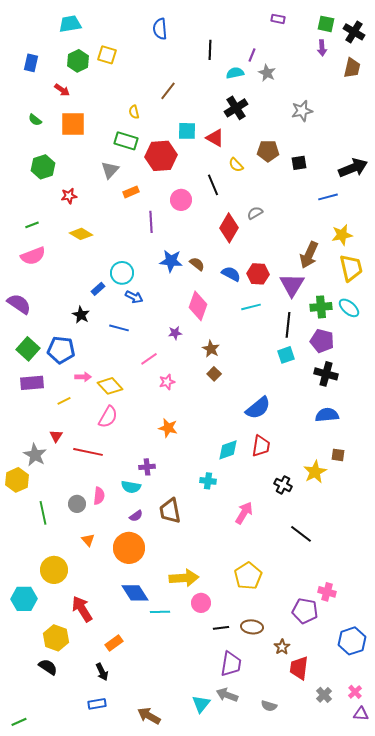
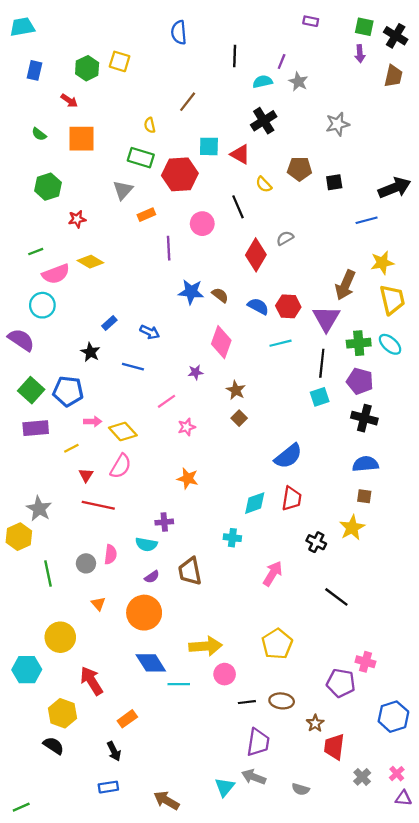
cyan trapezoid: (70, 24) -> (22, 27), moved
pink semicircle: (33, 256) -> (56, 274), moved
cyan circle: (122, 273) -> (42, 305), moved
red triangle: (56, 436) -> (86, 475), moved
brown square: (338, 455) -> (364, 496), moved

